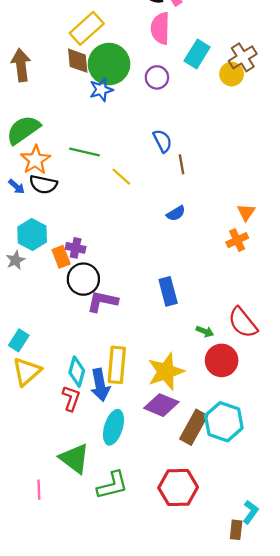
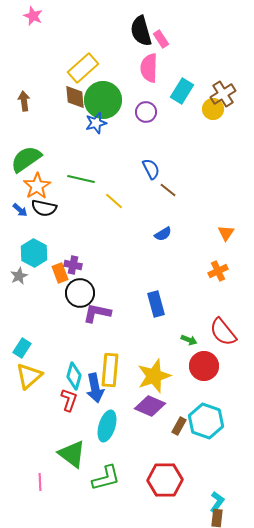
brown arrow: (21, 65) -> (24, 101), size x0.7
brown line: (181, 164) -> (168, 190), turned -42
orange cross: (237, 240) -> (218, 271), moved
brown rectangle: (194, 427) -> (179, 426), size x0.6
cyan L-shape: (251, 512) -> (217, 502), moved

